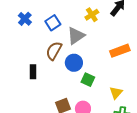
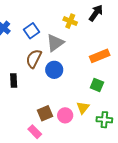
yellow cross: (92, 15) -> (70, 21), turned -32
green square: (88, 80) -> (97, 85), moved
yellow triangle: (116, 93) -> (83, 108), moved

